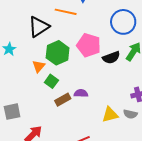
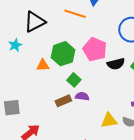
black triangle: (39, 27) -> (35, 22), moved
orange triangle: (39, 66) -> (43, 65), turned 40
green square: (51, 81) -> (74, 80), moved

